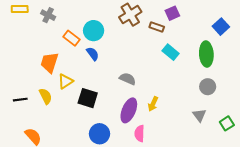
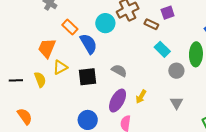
cyan circle: (94, 31) -> (105, 23), moved
blue semicircle: (93, 54) -> (88, 44), size x1.5
gray circle: (208, 87) -> (176, 71), moved
black square: (88, 98) -> (88, 77), moved, turned -30
gray triangle: (199, 115) -> (177, 103), moved

